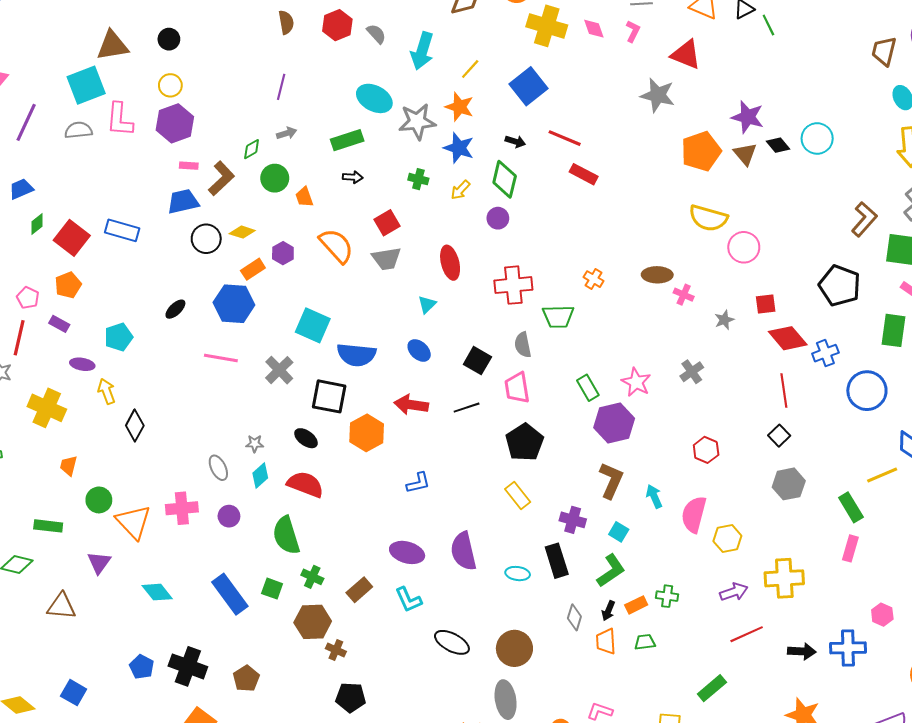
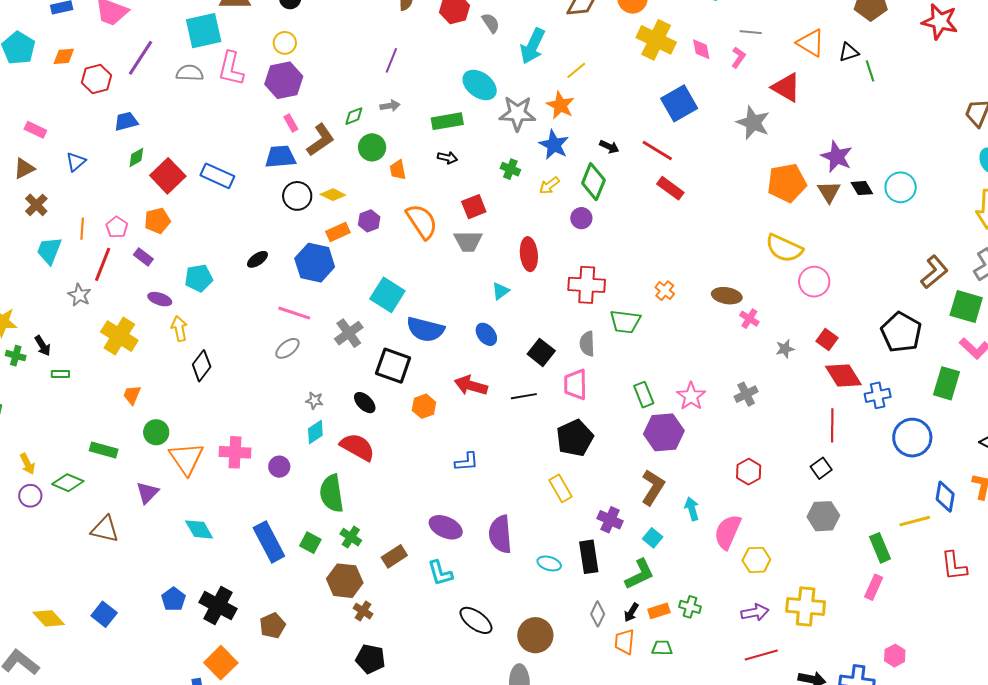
blue square: (528, 86) -> (679, 103), moved
pink rectangle: (189, 166) -> (291, 123), turned 48
red square: (766, 304) -> (827, 339), turned 35
orange hexagon: (367, 433) -> (424, 406), size x0.7
gray ellipse: (218, 468) -> (287, 348), moved, turned 70

